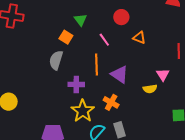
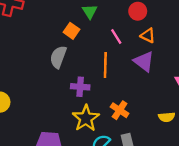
orange triangle: (139, 38) -> (148, 36), moved
purple triangle: (120, 74) -> (144, 61), moved
yellow semicircle: (150, 89) -> (167, 117), moved

